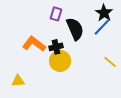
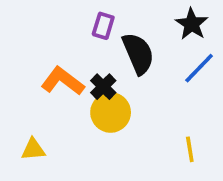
blue line: (102, 27) -> (199, 68), moved
black cross: (56, 47) -> (103, 87), turned -32
yellow line: (110, 62) -> (190, 149), moved, turned 40

